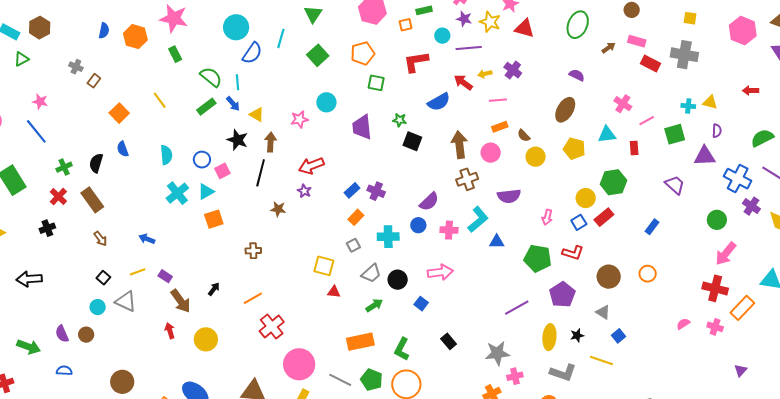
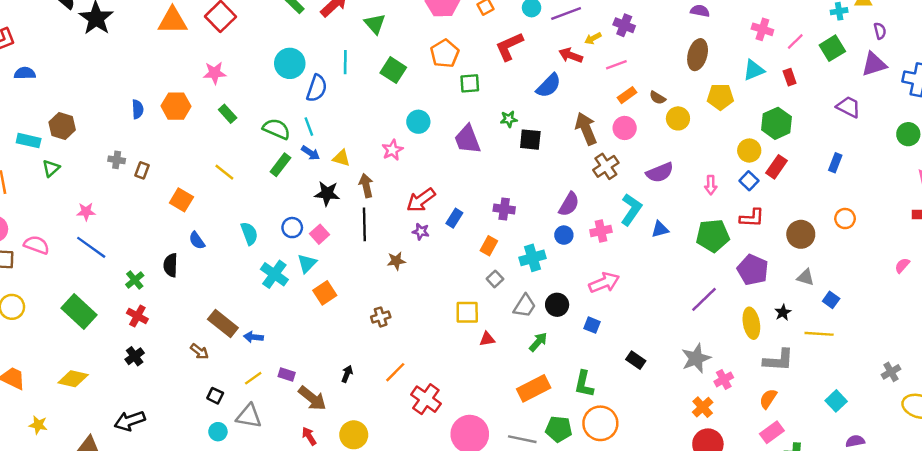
pink star: (174, 18) -> (215, 73), size x0.7
blue rectangle: (352, 190) -> (454, 218), moved
brown rectangle: (92, 200) -> (223, 323), moved

